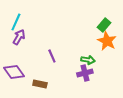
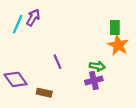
green rectangle: (104, 25) -> (115, 27), turned -40
purple arrow: (19, 37) -> (33, 18), moved

